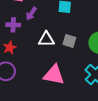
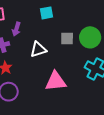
gray square: (69, 41) -> (67, 38), moved

